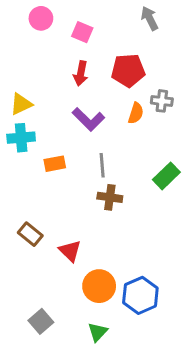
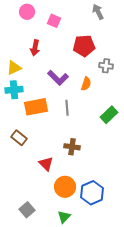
red arrow: (81, 73) -> (35, 48), moved
orange semicircle: (136, 113) -> (86, 84), moved
orange rectangle: (55, 164) -> (36, 107), size x1.6
brown cross: (110, 197) -> (72, 147), moved
brown rectangle: (30, 234) -> (19, 138), moved

